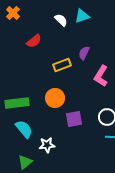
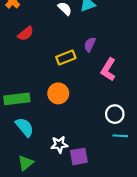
red semicircle: (34, 41) -> (26, 34), moved
purple square: (74, 119) -> (79, 156), moved
white star: (47, 145) -> (59, 145), moved

